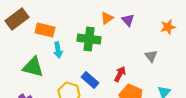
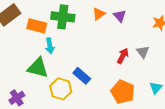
green cross: (89, 39) -> (63, 17), moved
green triangle: (33, 67) -> (38, 68), moved
red arrow: (120, 74) -> (123, 56), moved

